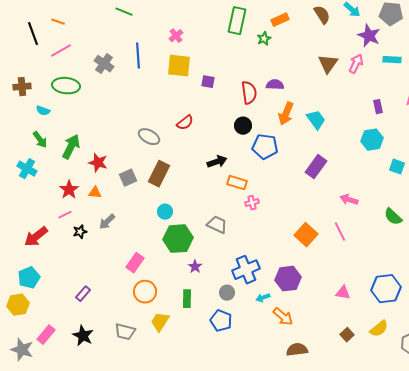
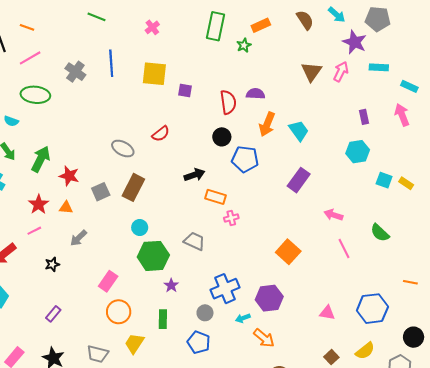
pink cross: (176, 36) -> (152, 27), moved
black star: (80, 232) -> (52, 264), moved
pink line: (340, 232) -> (344, 249), moved

